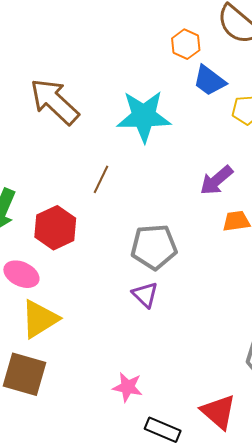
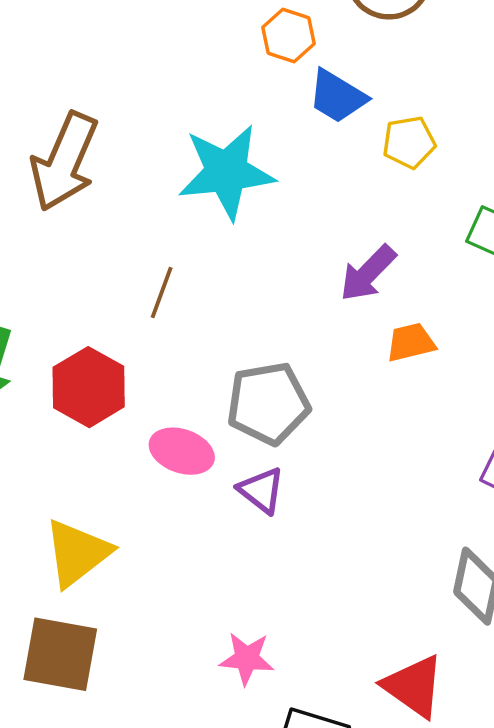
brown arrow: (54, 101) -> (64, 162), turned -104
pink ellipse: (21, 274) -> (182, 451), moved

